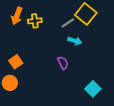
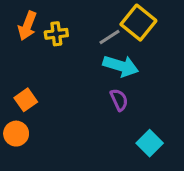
cyan arrow: (75, 41) -> (121, 66), size x1.5
purple semicircle: (63, 63) -> (119, 100), moved

